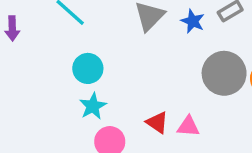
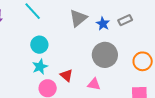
gray circle: (224, 73) -> (105, 55), moved
red triangle: (157, 122) -> (66, 75), moved

